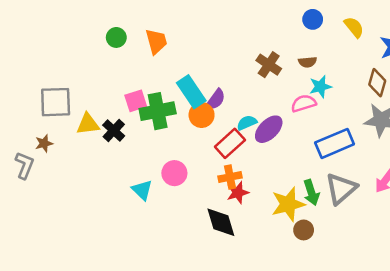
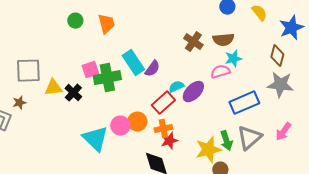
brown semicircle: (307, 62) -> (223, 40), size x1.5
orange circle: (202, 115) -> (137, 122), moved
cyan triangle: (142, 190) -> (95, 139), size x1.6

